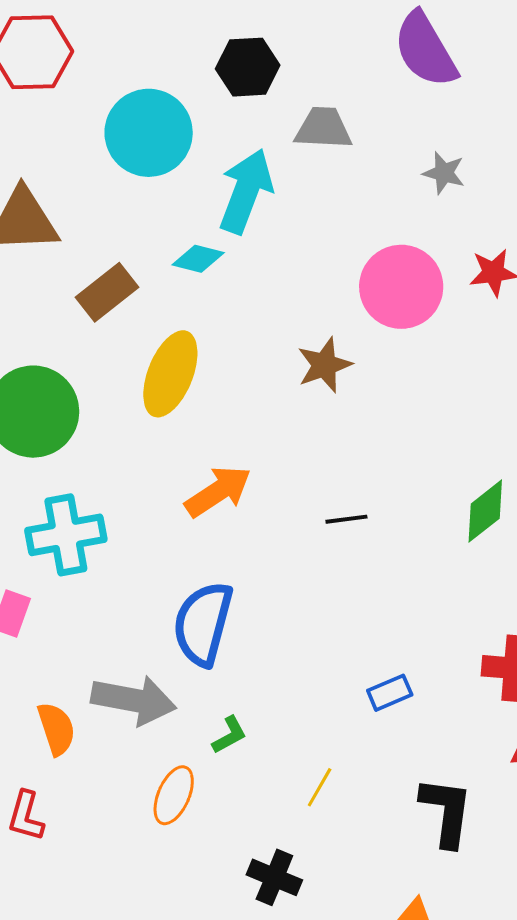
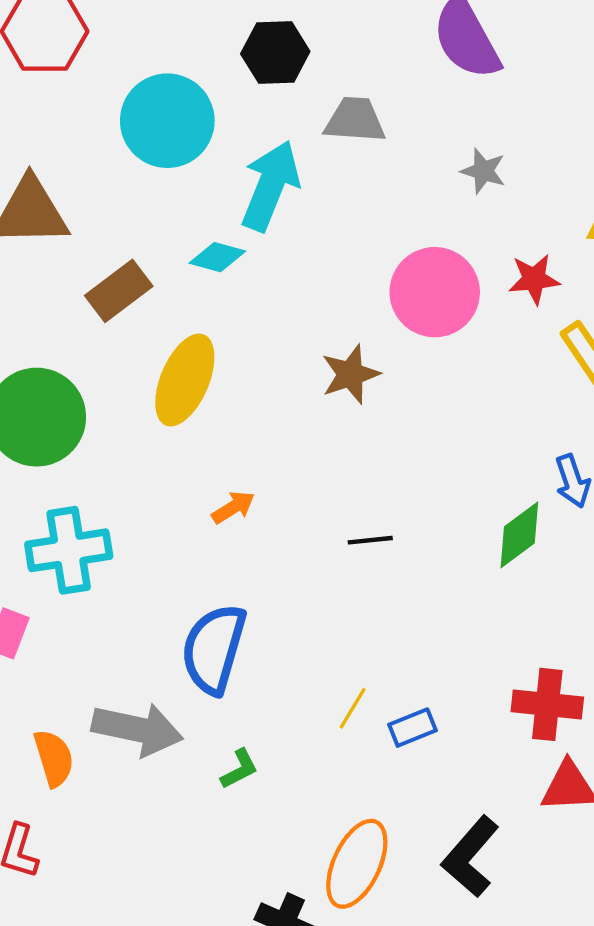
orange arrow: (218, 491) -> (233, 507), size x0.6
yellow line: (320, 787) -> (353, 708), moved
orange ellipse: (174, 795) -> (357, 864), moved, size x1.4
black L-shape: (446, 812) -> (470, 857), turned -148

